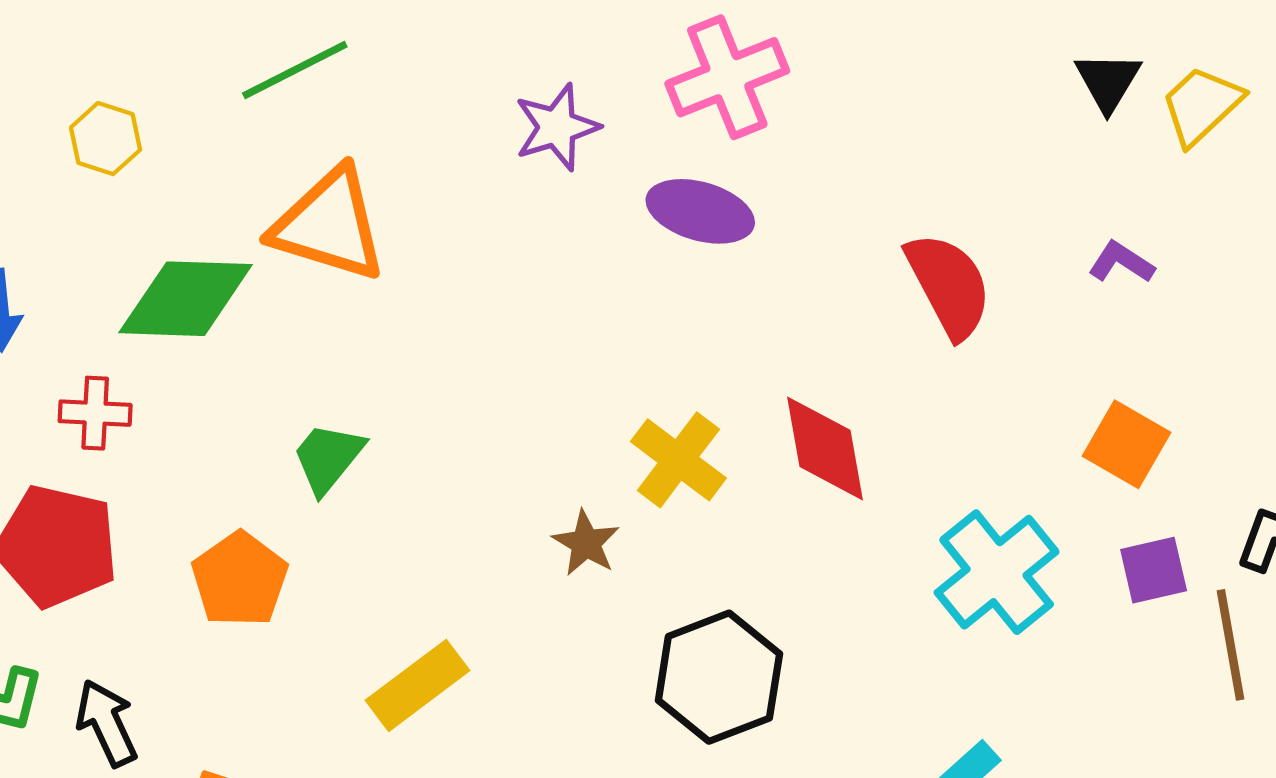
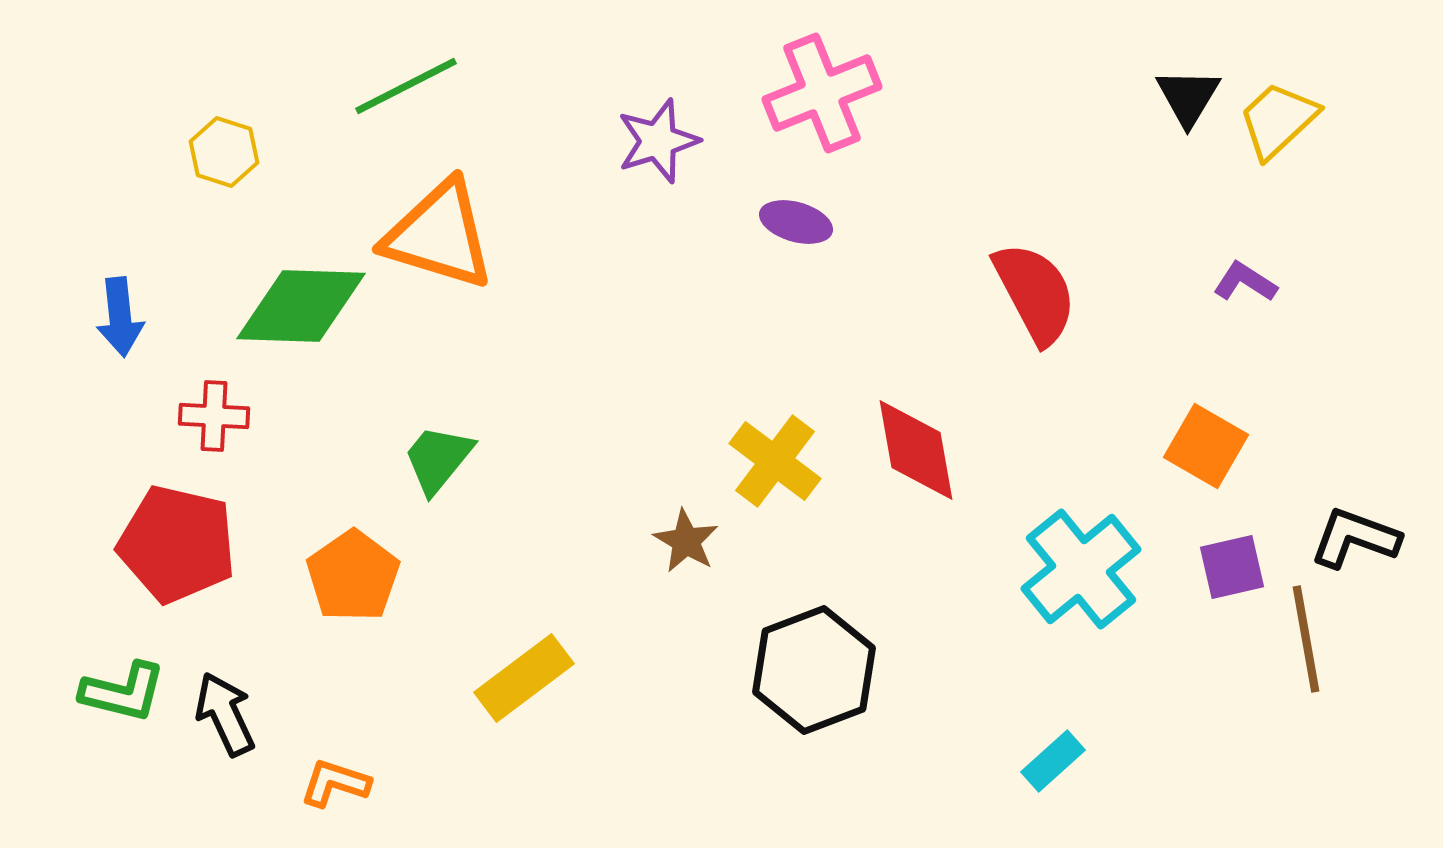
purple ellipse: (700, 211) -> (796, 222), size x0.7
purple L-shape: (1121, 262) -> (1245, 282), moved

